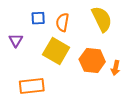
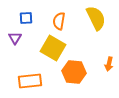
blue square: (38, 18) -> (26, 18), moved
orange hexagon: (92, 60) -> (74, 72), moved

